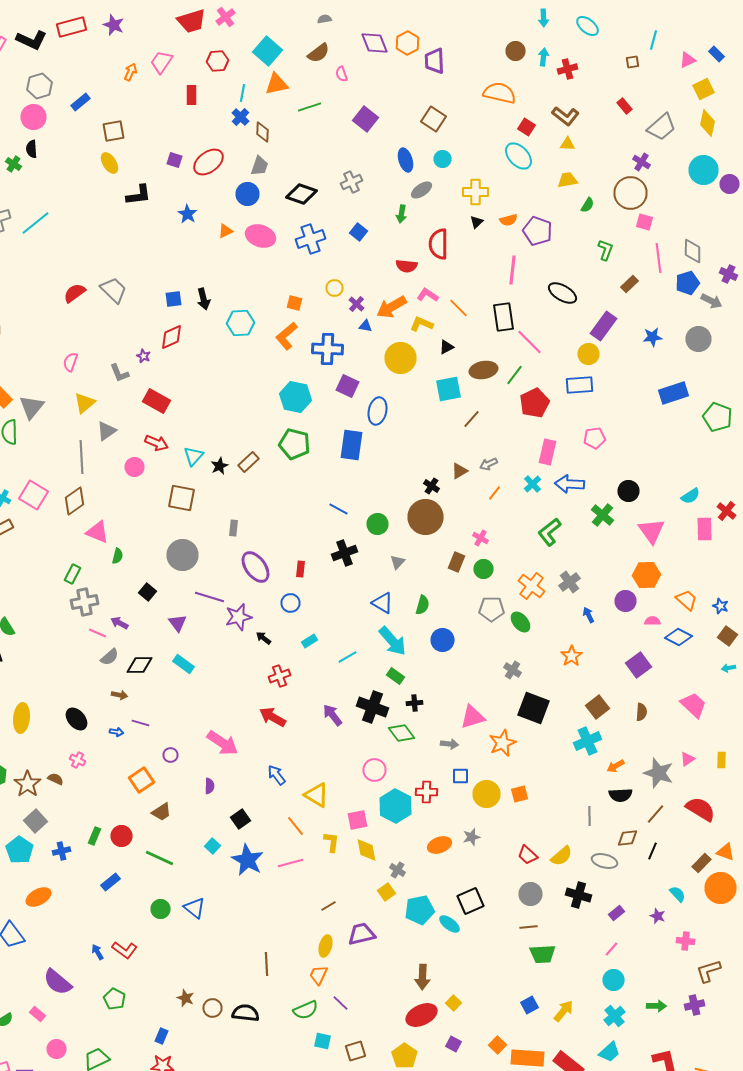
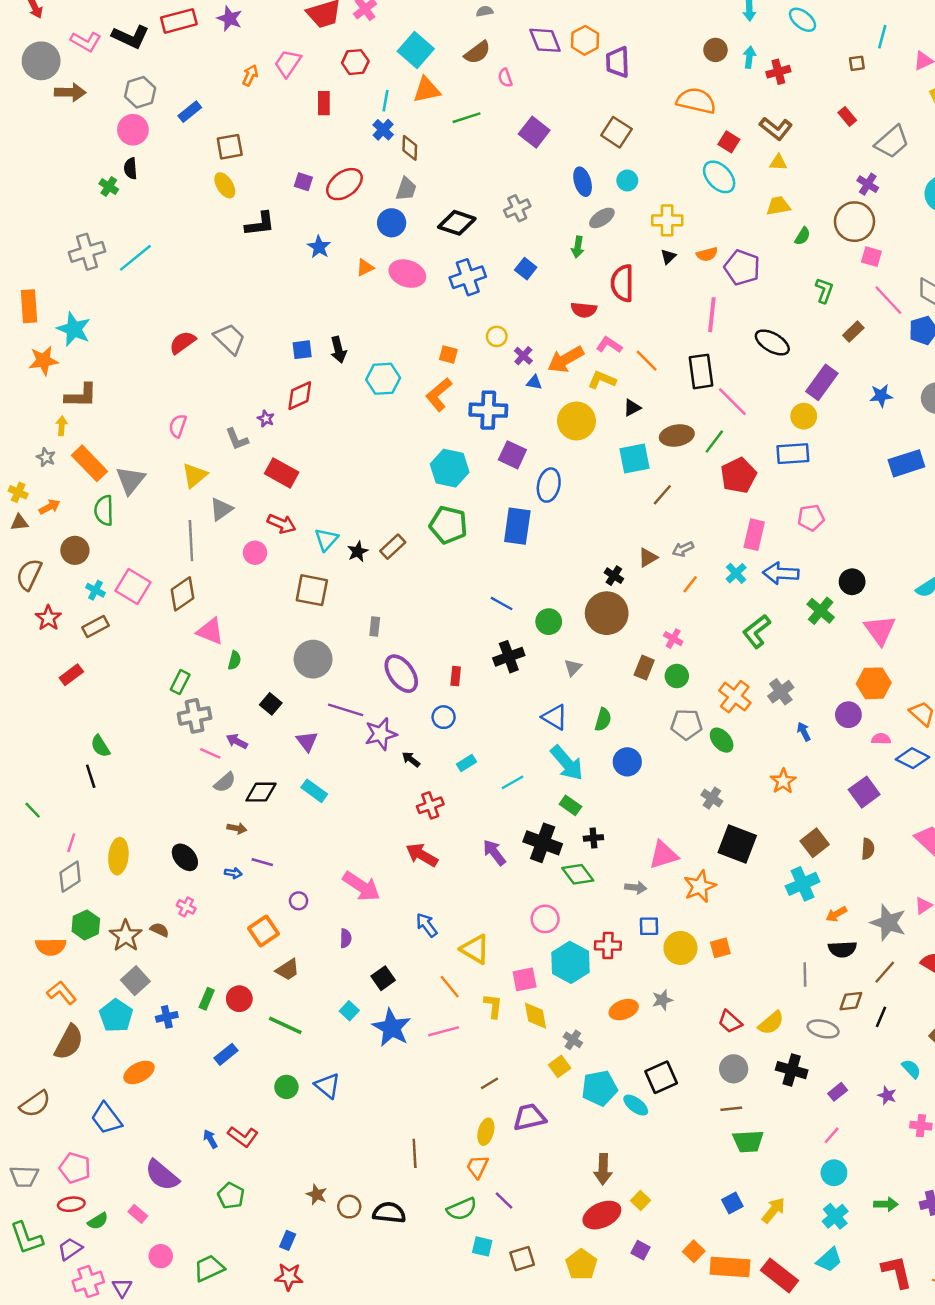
pink line: (658, 258) -> (888, 300), turned -36

